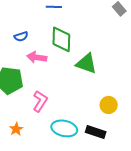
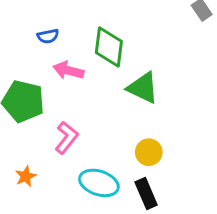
yellow circle: (109, 105) -> (149, 152), moved
black rectangle: (96, 132) -> (146, 193), turned 42

